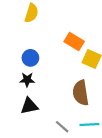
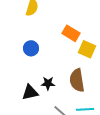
black star: (27, 80) -> (48, 83), moved

